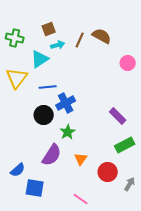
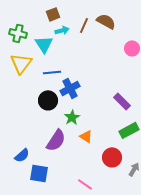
green cross: (15, 38) -> (18, 33), moved
cyan triangle: (40, 59) -> (44, 44), turned -30
orange triangle: (81, 159) -> (86, 136), moved, turned -32

